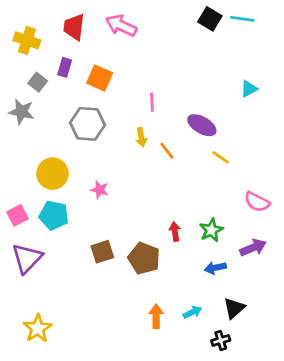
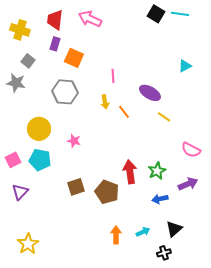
purple rectangle: (65, 67) -> (55, 44), moved
red arrow: (175, 231) -> (130, 172), size x1.6
purple triangle: (27, 258) -> (20, 192), size x0.7

